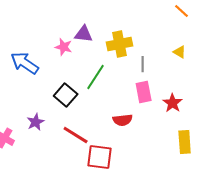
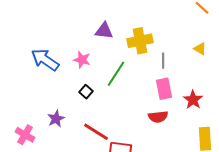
pink star: (64, 47) -> (82, 60), moved
black square: (66, 95) -> (86, 92), size x0.6
red semicircle: (123, 120) -> (158, 117), moved

